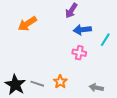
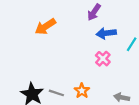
pink cross: (79, 53) -> (103, 59), turned 32

